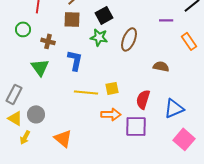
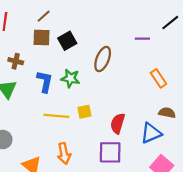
black square: (104, 15) -> (67, 41), moved
green star: (99, 37) -> (70, 78), moved
orange rectangle: (189, 41) -> (158, 78), moved
brown semicircle: (161, 66) -> (167, 113), moved
orange arrow: (111, 114) -> (64, 153), moved, turned 78

